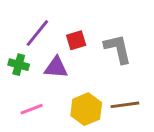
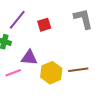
gray L-shape: (118, 49) -> (83, 19), moved
purple triangle: (56, 67) -> (29, 58), moved

